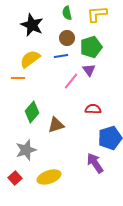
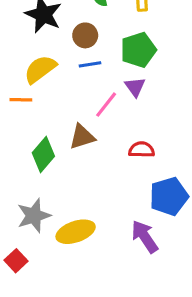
brown circle: (67, 38) -> (85, 35), moved
brown triangle: (56, 125) -> (82, 137), moved
yellow ellipse: (49, 177) -> (76, 232), moved

